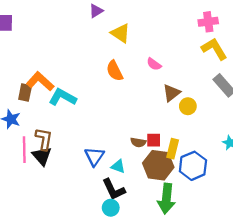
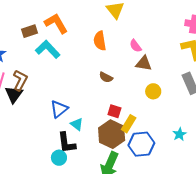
orange L-shape: (40, 81) -> (56, 23), moved
brown rectangle: (25, 93) -> (29, 31), moved, turned 42
brown triangle: (171, 93) -> (144, 63), moved, turned 30
brown semicircle: (138, 142) -> (106, 77), moved

